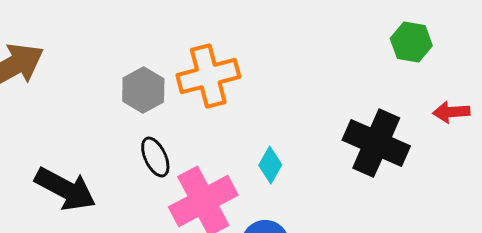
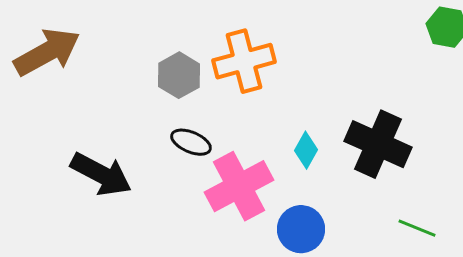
black cross: (376, 143) -> (378, 144), moved
black ellipse: (155, 157) -> (191, 142), turned -42

